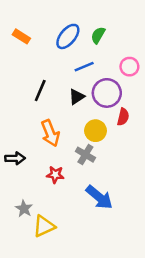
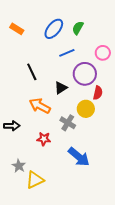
black line: (40, 90) -> (32, 72), turned -48
black triangle: (77, 97) -> (61, 88), moved
yellow circle: (95, 131) -> (86, 109), moved
orange arrow: (50, 133) -> (40, 106), turned 140

